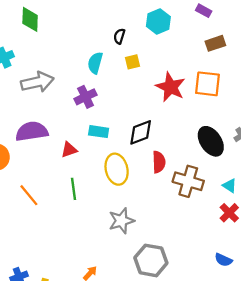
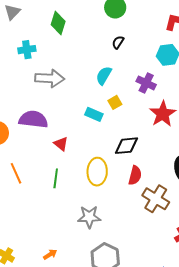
black semicircle: (119, 36) -> (118, 42), moved
yellow square: (132, 62) -> (115, 102), moved, turned -32
purple cross: (86, 97) -> (146, 83), moved, turned 36
cyan rectangle: (99, 132) -> (94, 114), moved
red triangle: (69, 150) -> (61, 144), turned 42

